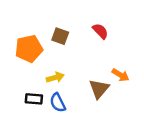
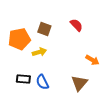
yellow arrow: (55, 78) -> (39, 52), moved
brown triangle: (99, 89) -> (79, 83), moved

